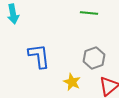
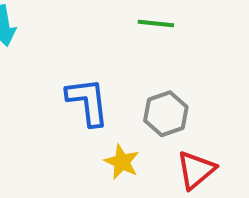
blue L-shape: (39, 56) -> (88, 102), moved

